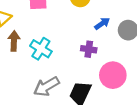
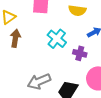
cyan cross: (41, 49) -> (57, 39), moved

